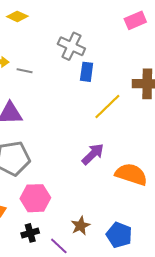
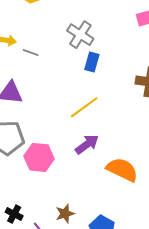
yellow line: (107, 106) -> (84, 107), moved
pink hexagon: (35, 198) -> (39, 157), moved
black cross: (30, 233) -> (14, 214), turned 36

